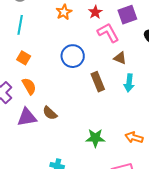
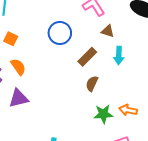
brown rectangle: (98, 82) -> (87, 57), turned 72
brown semicircle: (50, 113) -> (92, 84), moved, turned 77
green star: (95, 138) -> (103, 114), moved

